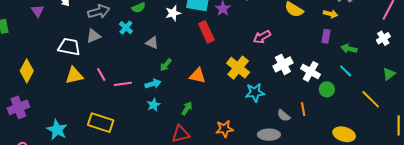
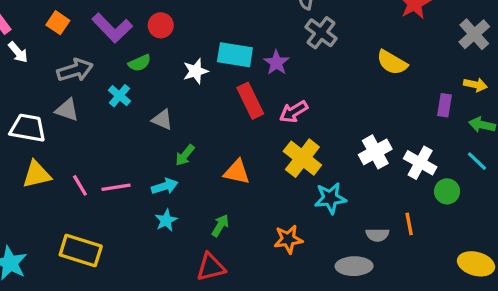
yellow arrow: (330, 14) -> (475, 85), moved
gray triangle: (93, 36) -> (67, 110), turned 42
pink arrow: (262, 37) -> (294, 112), moved
pink line: (101, 74) -> (80, 185), moved
gray semicircle: (284, 116) -> (377, 235), turned -40
orange star: (224, 129) -> (288, 239), moved

